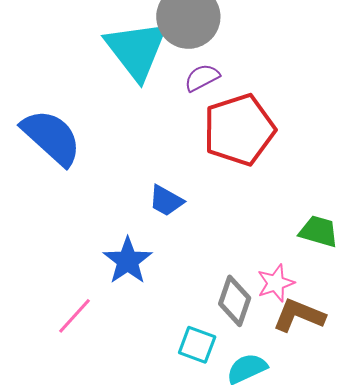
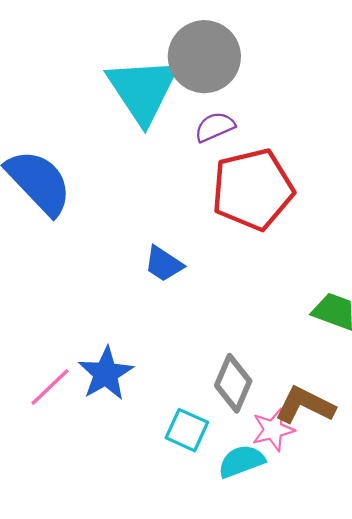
blue star: (128, 261) -> (106, 374), moved
pink star: (276, 283) -> (273, 430), moved

